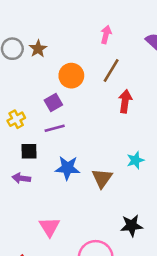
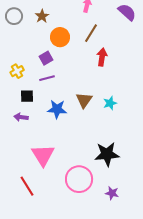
brown star: (38, 49) -> (42, 16), moved
brown triangle: (102, 178) -> (84, 100), moved
black star: (132, 226) -> (107, 154), size x1.4
pink triangle: (50, 227) -> (43, 155), size x1.4

